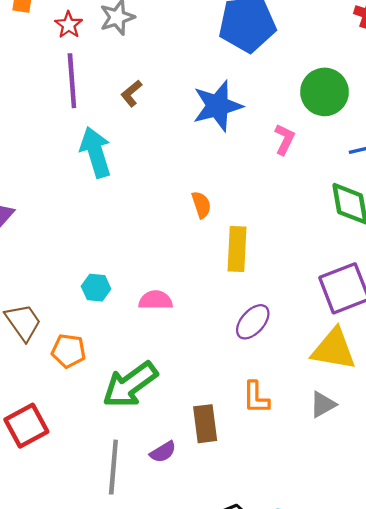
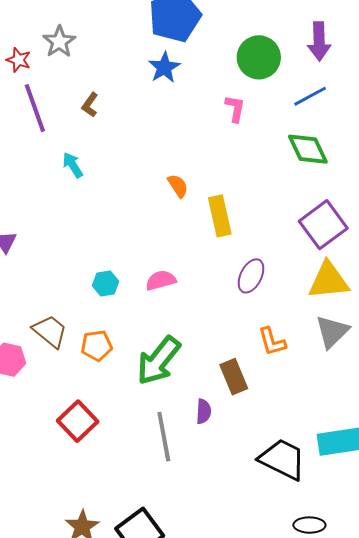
blue star: (218, 106) -> (164, 67), moved, size x0.7
cyan arrow: (96, 152) -> (73, 165), size x0.6
gray triangle: (323, 404) -> (332, 332), size x1.4
purple semicircle: (163, 452) -> (204, 411), turned -40

